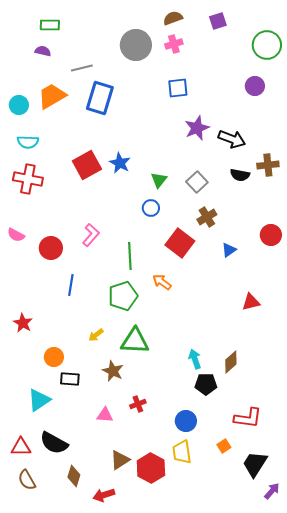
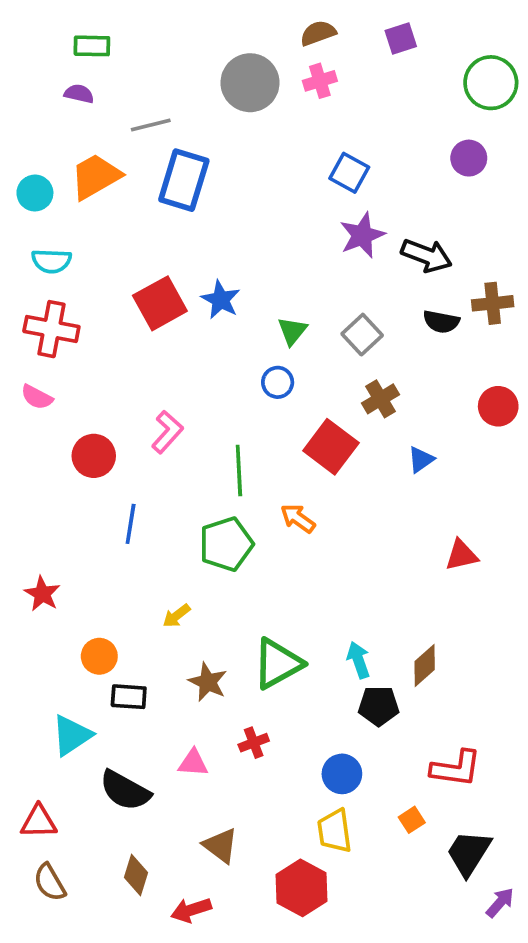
blue square: (178, 88) -> (349, 173), moved, turned 35
pink semicircle: (16, 235) -> (37, 397), moved
red circle: (271, 235) -> (498, 406), moved
green triangle: (135, 341) -> (278, 664), moved, turned -32
black semicircle: (54, 443) -> (125, 790), moved
brown triangle: (120, 460) -> (221, 846), turned -50
red hexagon: (151, 468) -> (301, 888), moved

